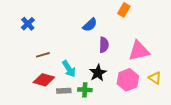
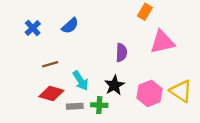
blue semicircle: (90, 25) -> (70, 26), moved
pink triangle: (139, 51) -> (162, 42), moved
yellow triangle: (155, 78) -> (181, 91), size x1.5

